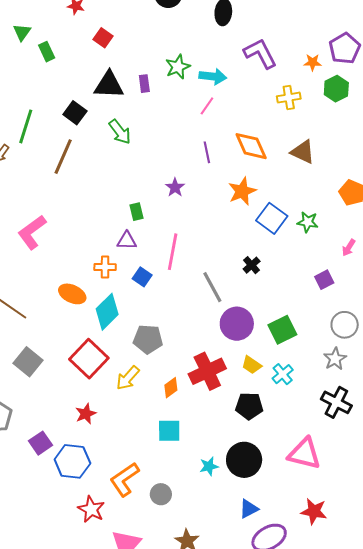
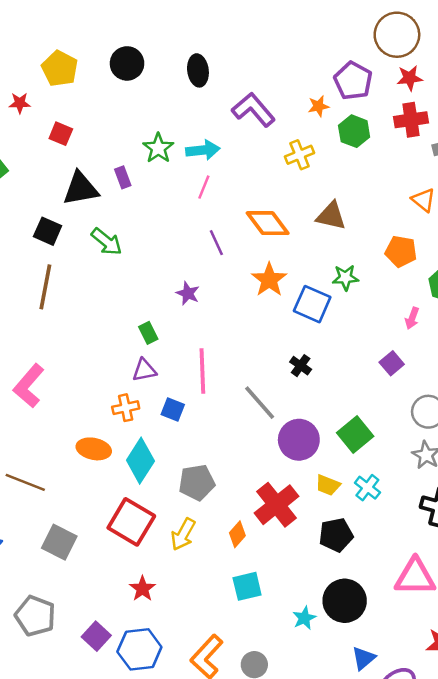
green star: (308, 222) -> (345, 278), moved

